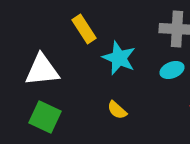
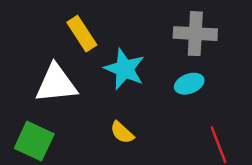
white triangle: (42, 70) -> (56, 84), moved

